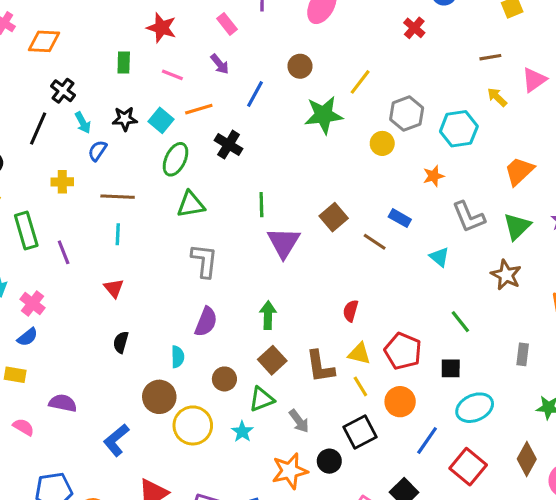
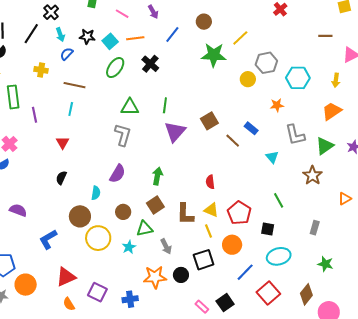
yellow arrow: (497, 97) -> (336, 80), moved, turned -136
green triangle: (191, 204) -> (130, 107), moved
red semicircle: (351, 311) -> (210, 182), turned -32

